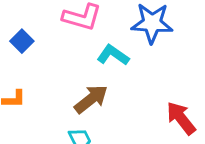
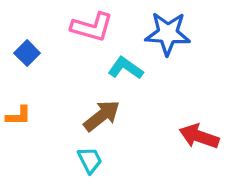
red arrow: (181, 118) -> (199, 136), turned -33

